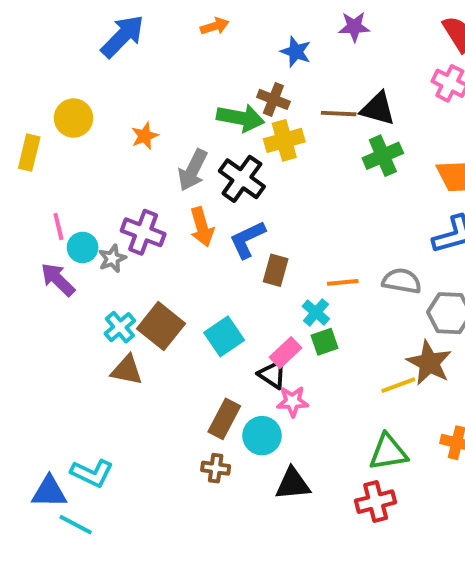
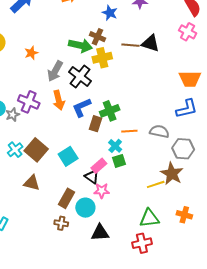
green cross: (383, 156) -> (110, 111), moved
brown triangle: (127, 370) -> (32, 183), moved

